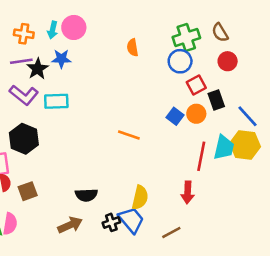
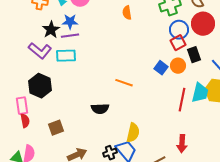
purple line: (21, 61) -> (70, 36), moved
blue circle: (180, 61) -> (179, 30), moved
red circle: (228, 61) -> (203, 24), size x1.5
brown square: (28, 191) -> (56, 128), moved
red arrow: (188, 192) -> (182, 144), moved
black semicircle: (86, 195) -> (100, 109), moved

